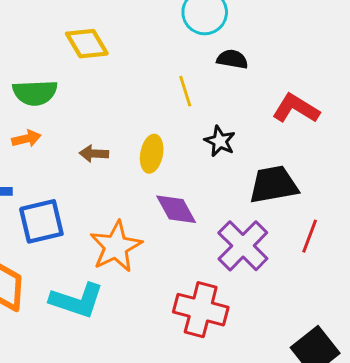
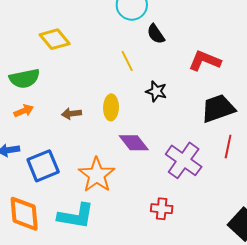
black semicircle: (232, 59) -> (156, 34), turned -125
black trapezoid: (274, 185) -> (218, 108), moved
red cross: (201, 310) -> (162, 209), size x0.6

